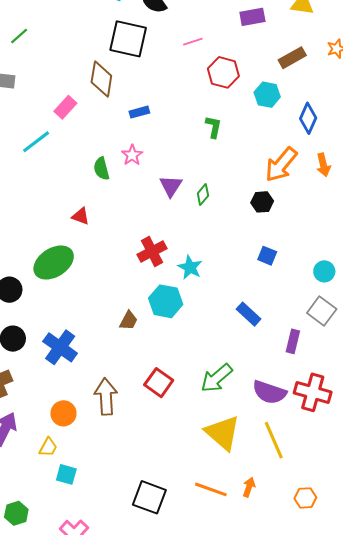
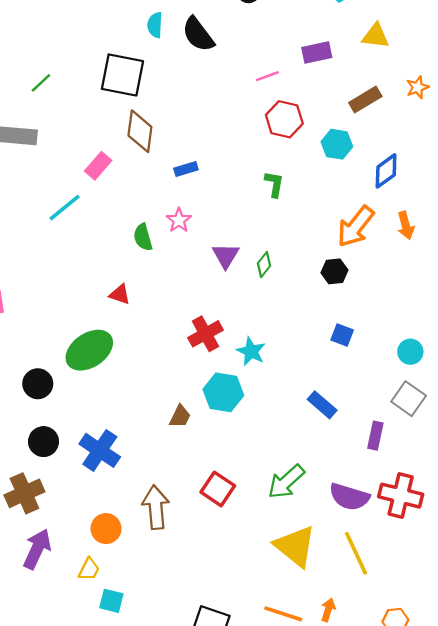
black square: (128, 39) -> (122, 75), moved
pink line: (193, 42) -> (267, 76), moved
blue diamond: (308, 118) -> (386, 171), turned 32

